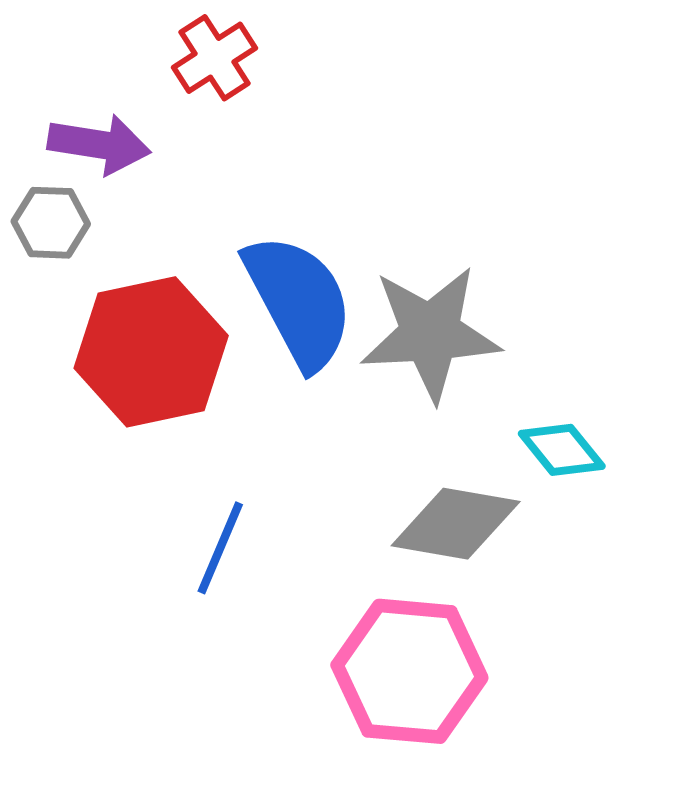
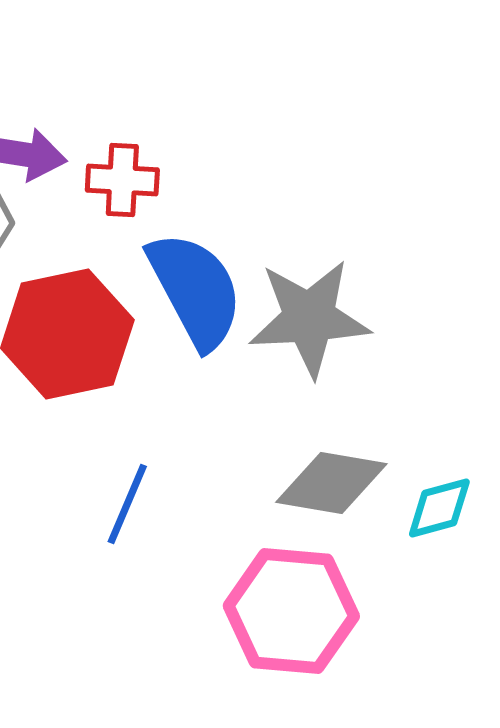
red cross: (215, 58) -> (122, 180), moved, turned 36
cyan diamond: (562, 450) -> (439, 508), moved, turned -66

